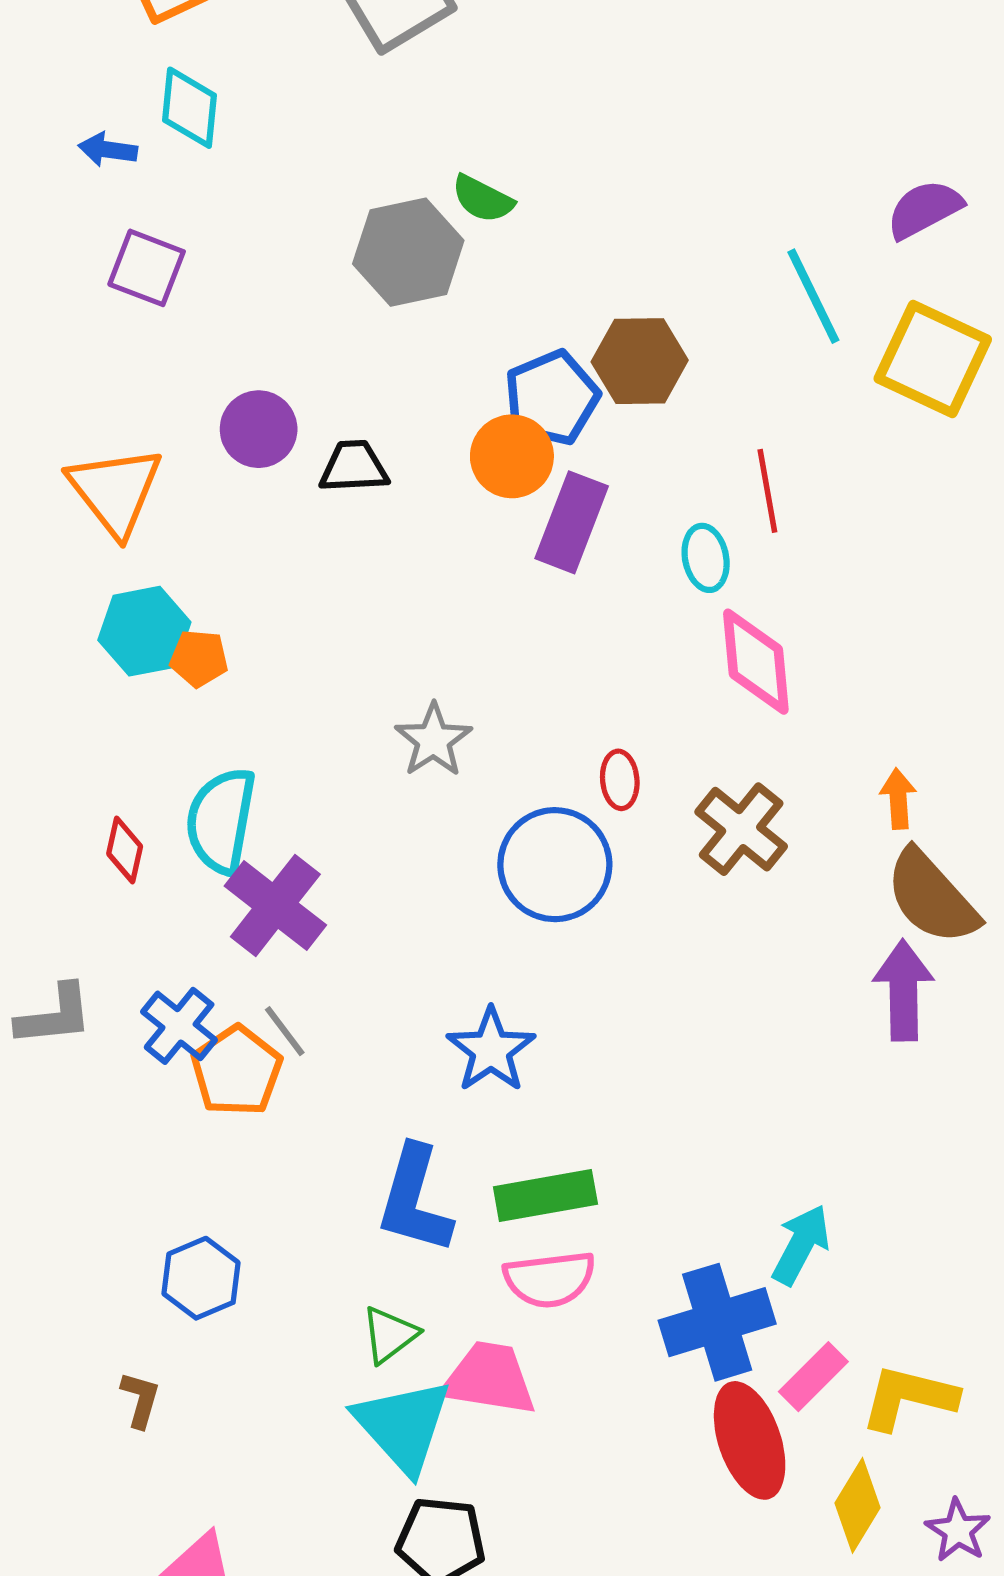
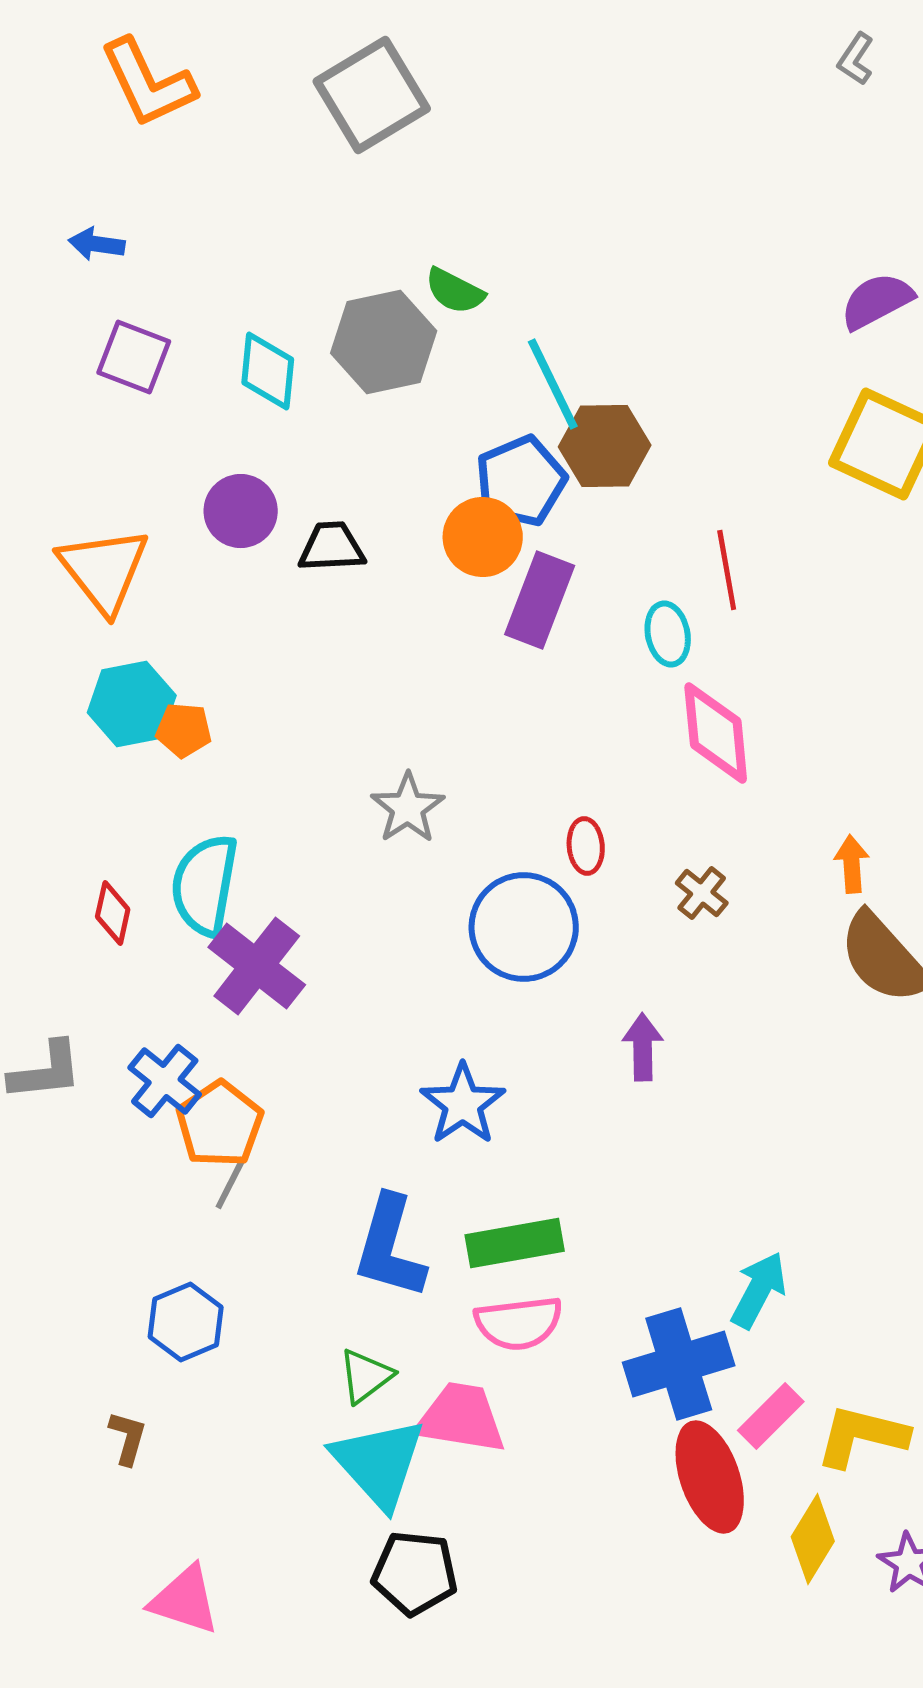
cyan diamond: (189, 108) -> (268, 371), moved
cyan line: (813, 296) -> (553, 384), moved
brown cross: (741, 829) -> (702, 893), size x0.6
purple arrow: (903, 990) -> (643, 1047), moved, size x0.7
gray line: (285, 1031) -> (231, 1183), moved, turned 64

